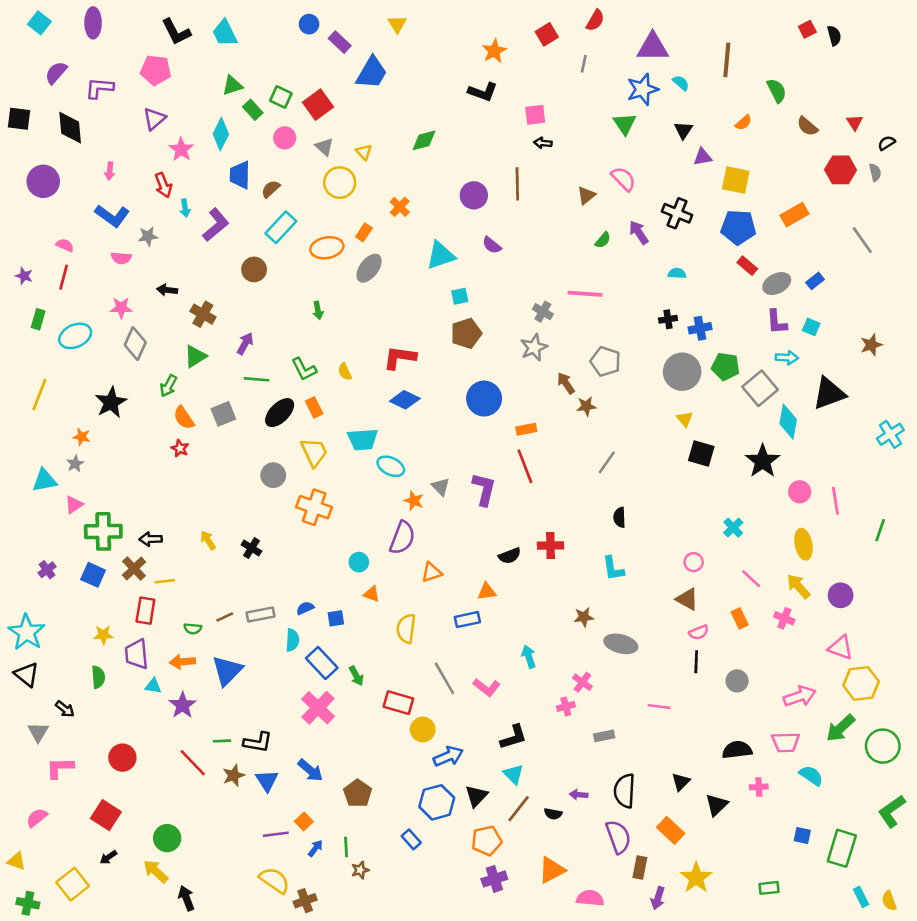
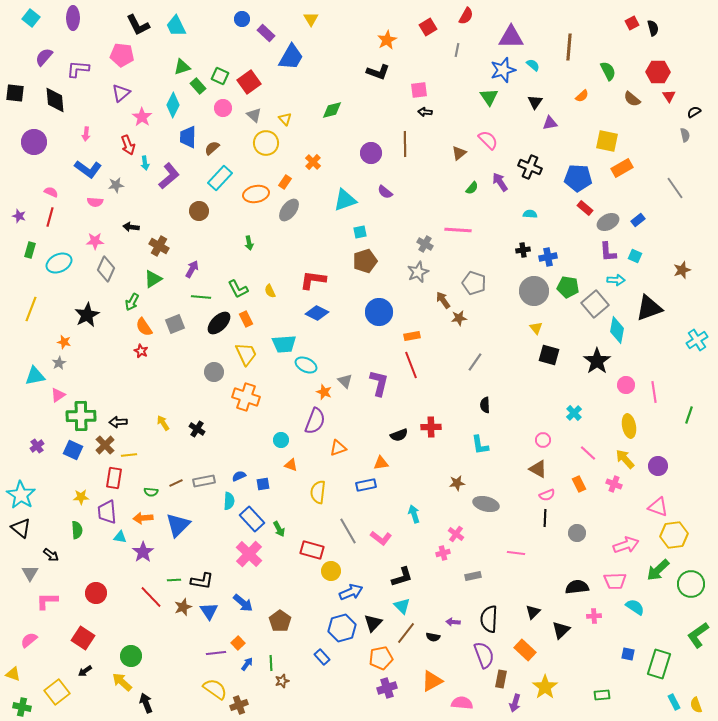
red hexagon: (841, 170) -> (658, 72), moved
yellow square: (736, 180) -> (607, 141), moved

